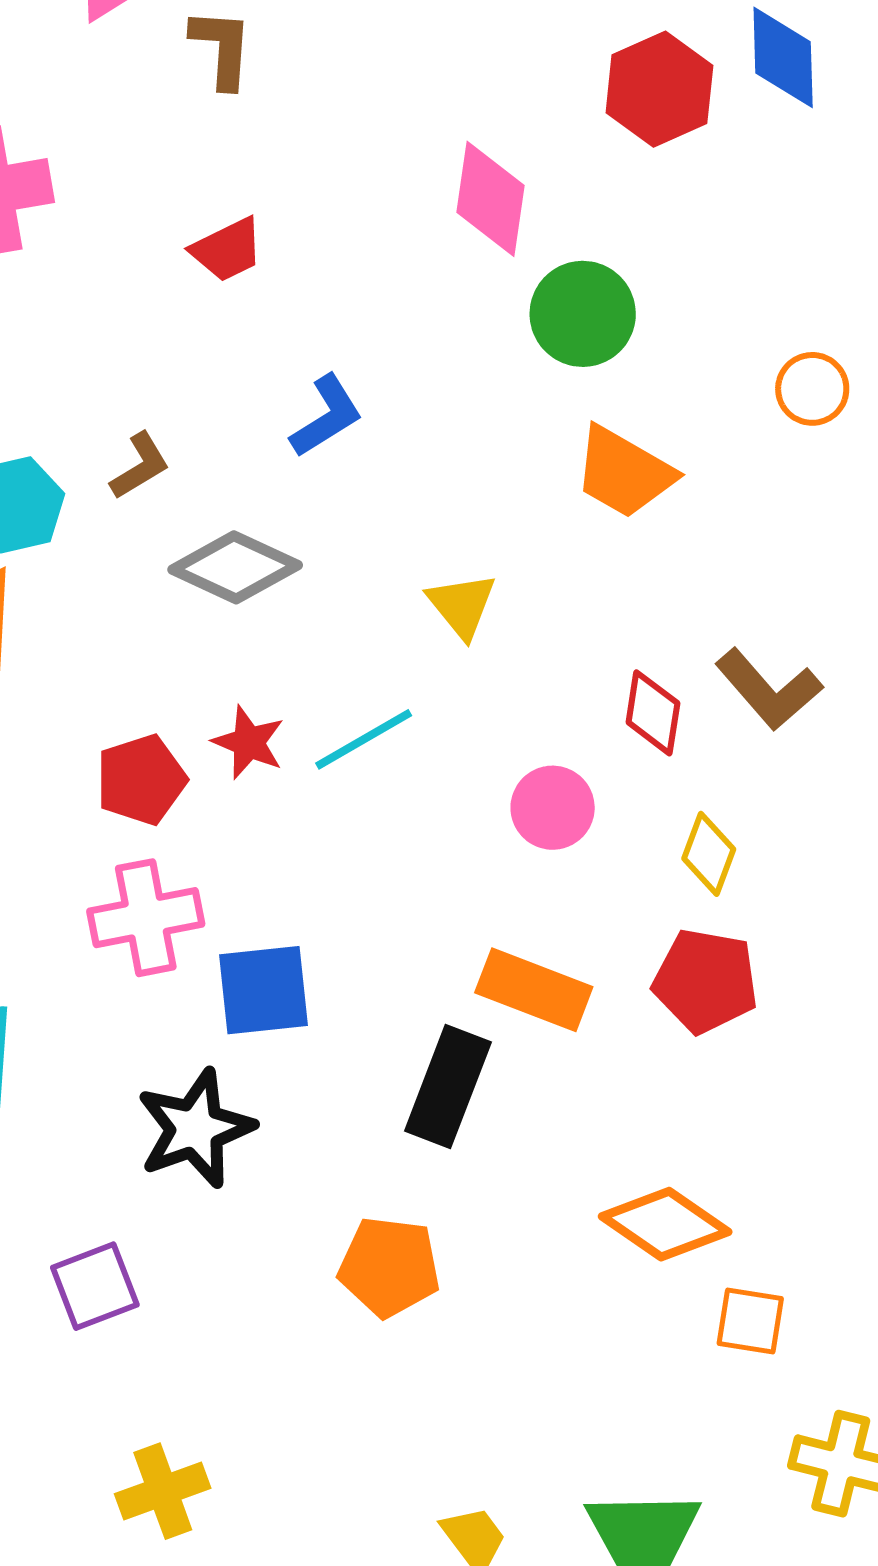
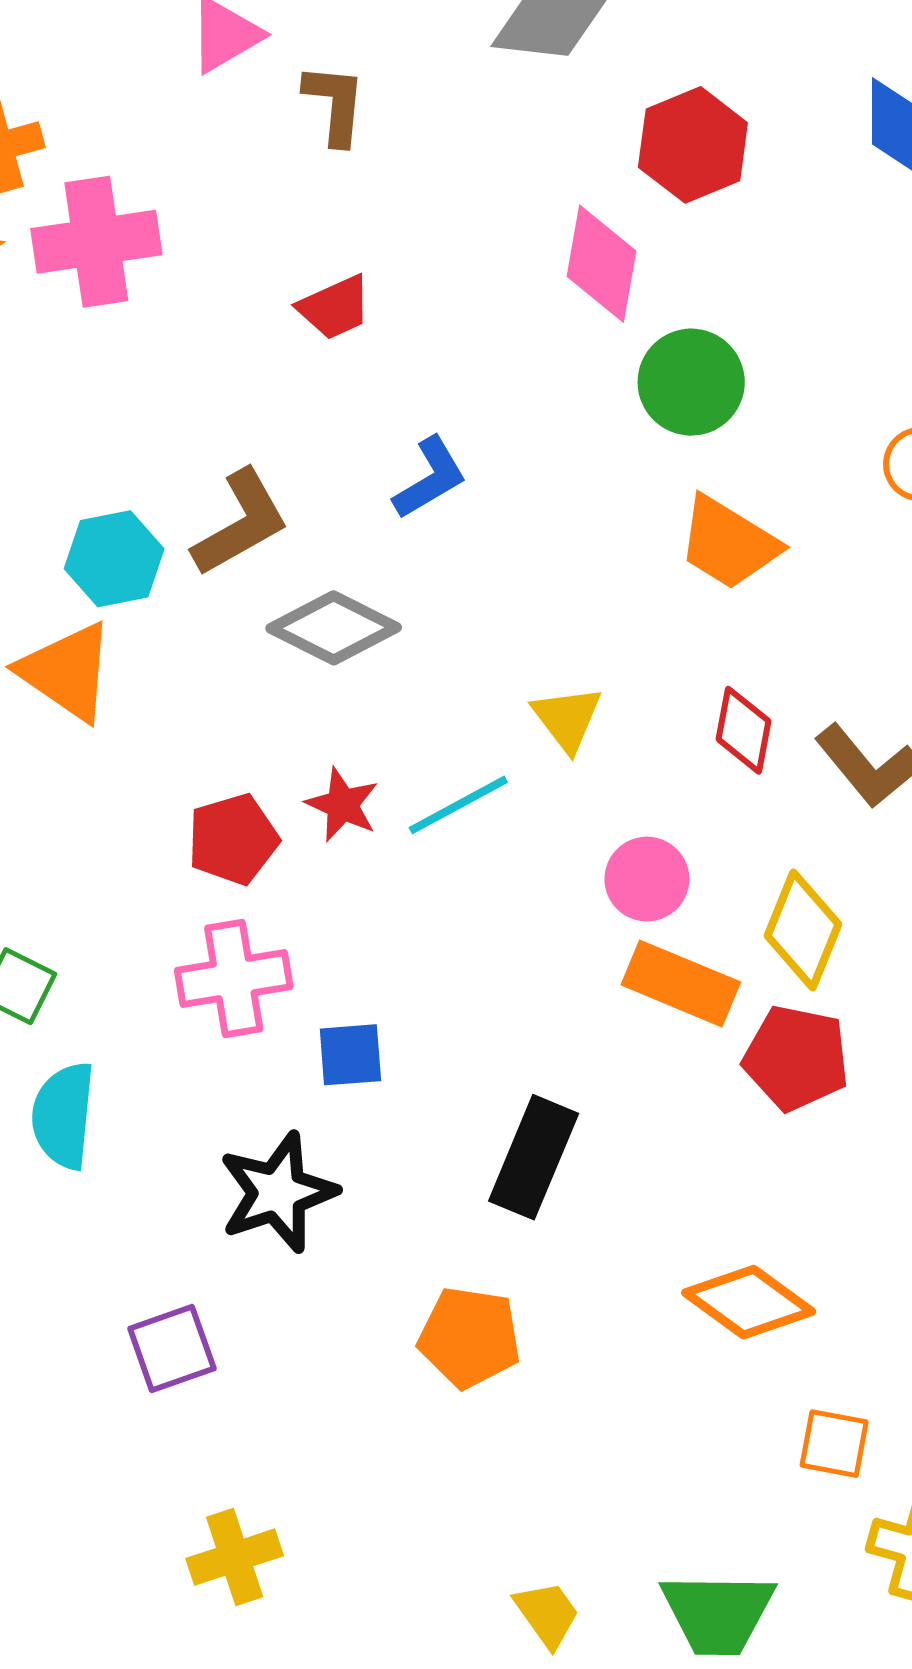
red hexagon: (659, 89) -> (693, 145), moved
brown L-shape: (140, 466) -> (241, 523), size x1.6
yellow triangle: (462, 605) -> (567, 719), moved
red diamond: (653, 713) -> (744, 730), moved
yellow diamond: (709, 854) -> (803, 930), size x1.4
blue square: (264, 990) -> (350, 1055), size x0.7
orange rectangle: (534, 990) -> (681, 983), moved
orange square: (750, 1321) -> (834, 1444), moved

